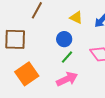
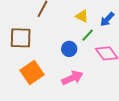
blue circle: (64, 39) -> (69, 49), moved
green line: (67, 57) -> (88, 35), moved

